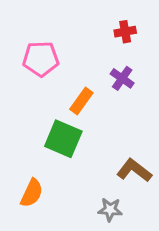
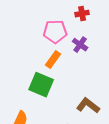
pink pentagon: (41, 59) -> (55, 32), moved

